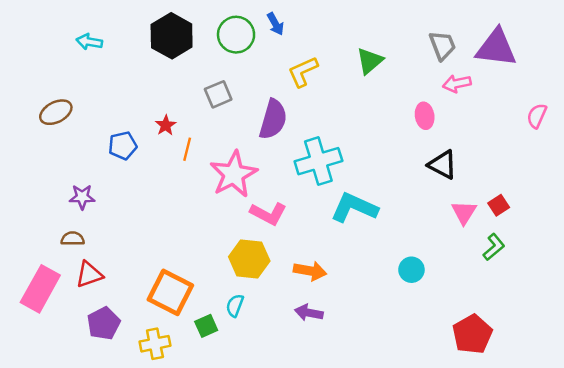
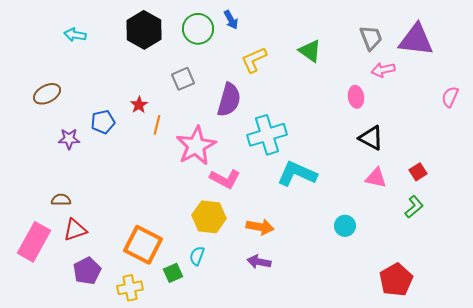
green triangle: (370, 61) -> (310, 51), turned -45
purple star: (82, 197) -> (69, 139), moved
pink triangle: (464, 212) -> (376, 178), moved, turned -50

